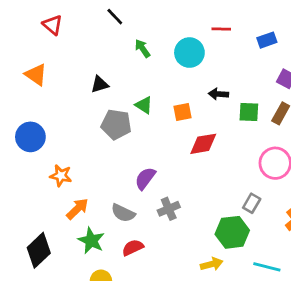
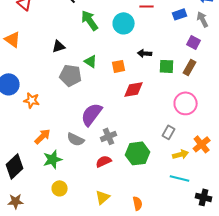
green arrow: (142, 48) -> (90, 20), size x1.5
orange star: (61, 176) -> (32, 100), moved
purple semicircle: (145, 178) -> (92, 114), size x1.4
green hexagon: (232, 232) -> (138, 153), moved
green star: (91, 241) -> (53, 159), turned 30
red semicircle: (133, 248) -> (104, 161), moved
yellow arrow: (212, 264) -> (181, 154), moved

